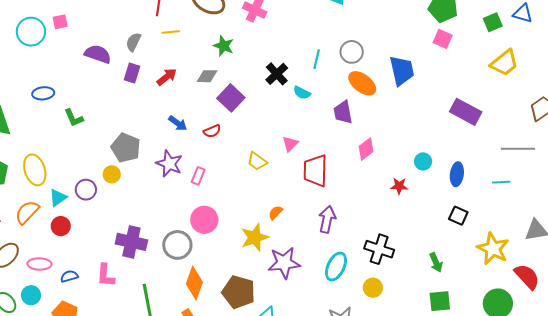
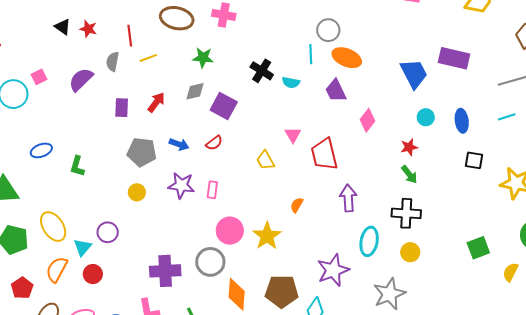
gray semicircle: (133, 42) -> (113, 62), moved
purple semicircle: (98, 54) -> (81, 80), moved, turned -48
cyan line: (317, 59) -> (311, 54), moved
blue trapezoid: (402, 71) -> (414, 74), moved
green L-shape: (74, 118) -> (77, 166), turned 55
gray pentagon: (126, 148) -> (142, 152), moved
yellow trapezoid: (257, 161) -> (265, 160), turned 40
yellow circle: (112, 174) -> (137, 192), moved
yellow star: (255, 237) -> (267, 236), moved
green arrow: (436, 262) -> (409, 174), moved
purple star: (284, 263) -> (333, 270), moved

